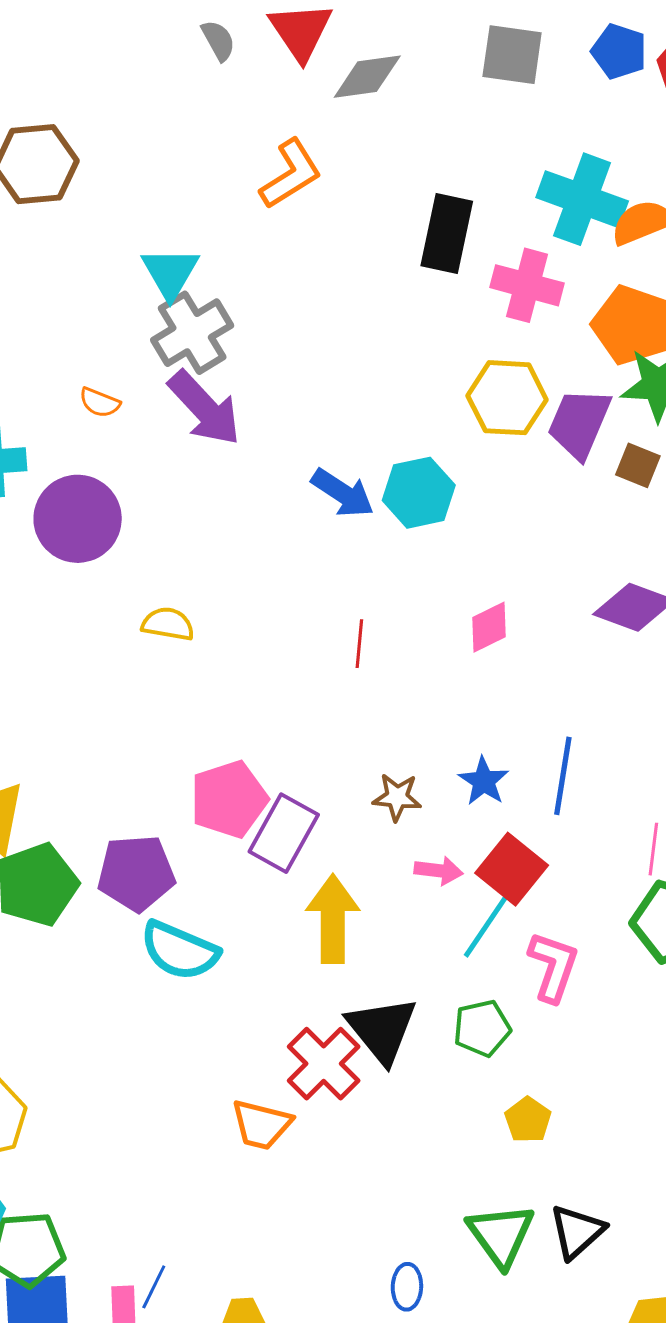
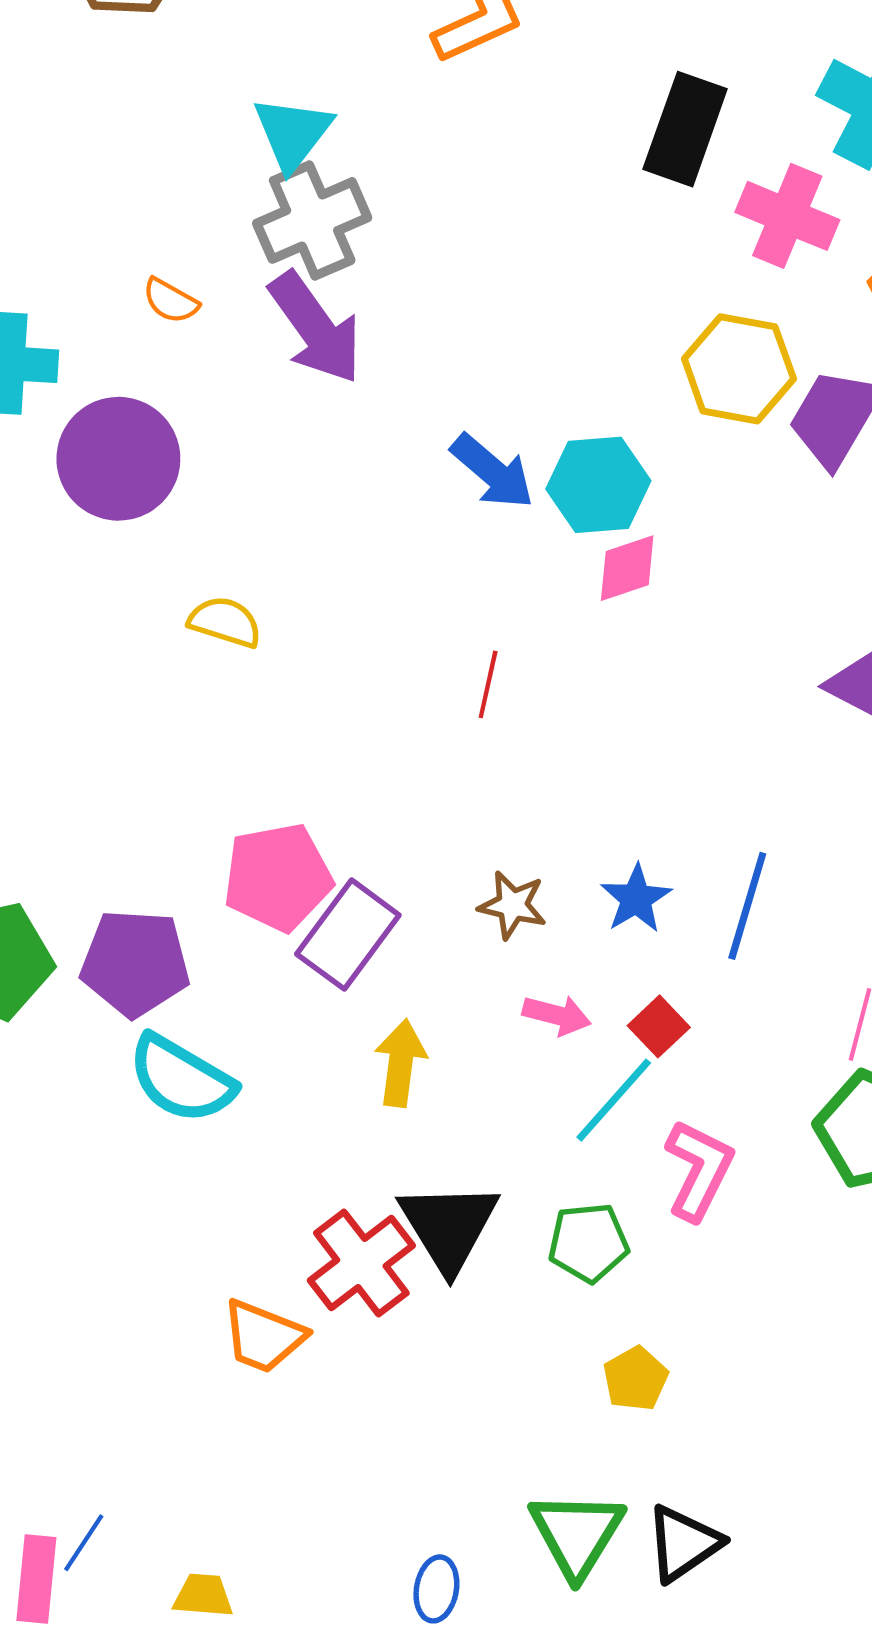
pink diamond: (489, 627) -> (627, 568), moved
red square: (512, 869) -> (659, 1026), size x0.6
yellow arrow: (333, 919) -> (401, 1063), size x0.7

